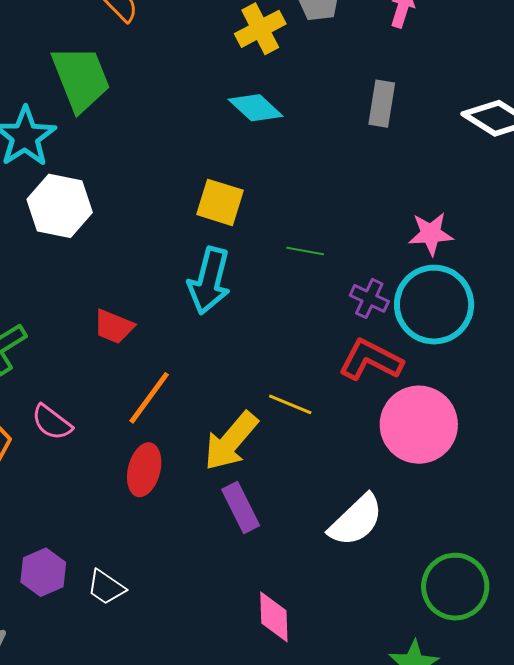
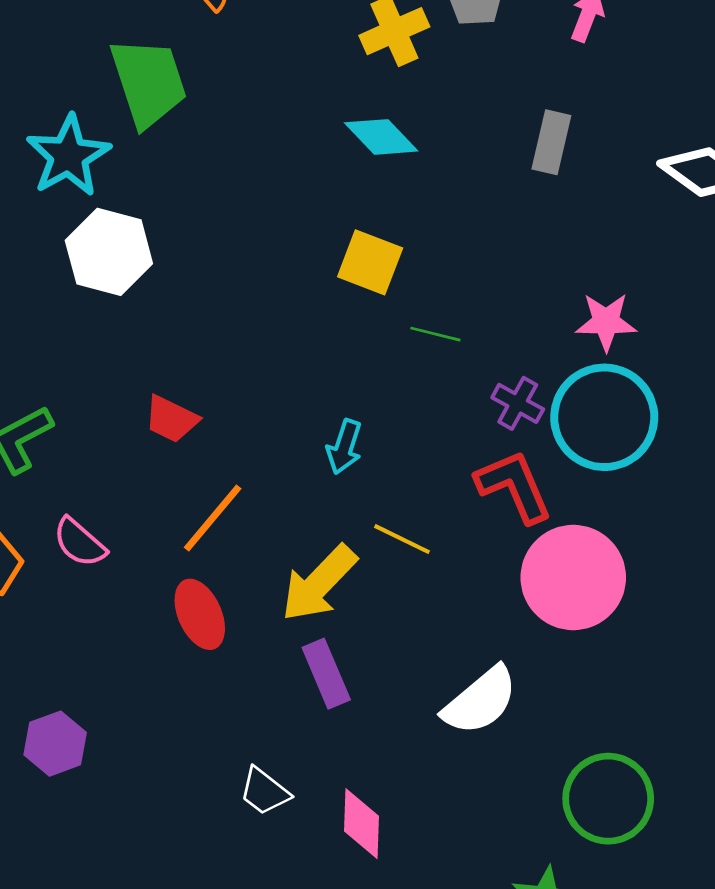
yellow square: (220, 202) -> (370, 262), moved
cyan arrow: (209, 281) -> (344, 447), moved, size x0.6
red L-shape: (371, 360) -> (514, 486), turned 36
red ellipse: (144, 470) -> (200, 614), turned -42
white trapezoid: (106, 587) -> (264, 791), moved

